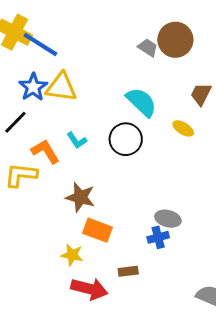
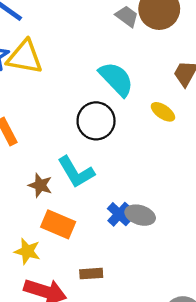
cyan L-shape: (77, 140) -> (76, 172), moved, size x1.6
brown star: (80, 197) -> (40, 185), size x0.7
blue cross: (158, 237) -> (119, 214), moved, turned -35

